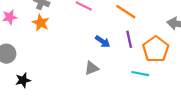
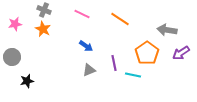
purple line: (129, 39) -> (114, 63), moved
blue arrow: (103, 41) -> (86, 46), moved

